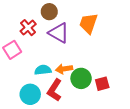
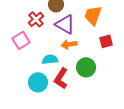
orange arrow: (64, 69) -> (69, 44), moved
red square: (102, 84) -> (106, 41), moved

